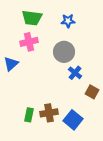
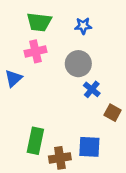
brown cross: (49, 113) -> (60, 158), moved
green rectangle: (29, 115) -> (35, 141), size x1.5
blue square: (73, 120) -> (89, 147), turned -36

